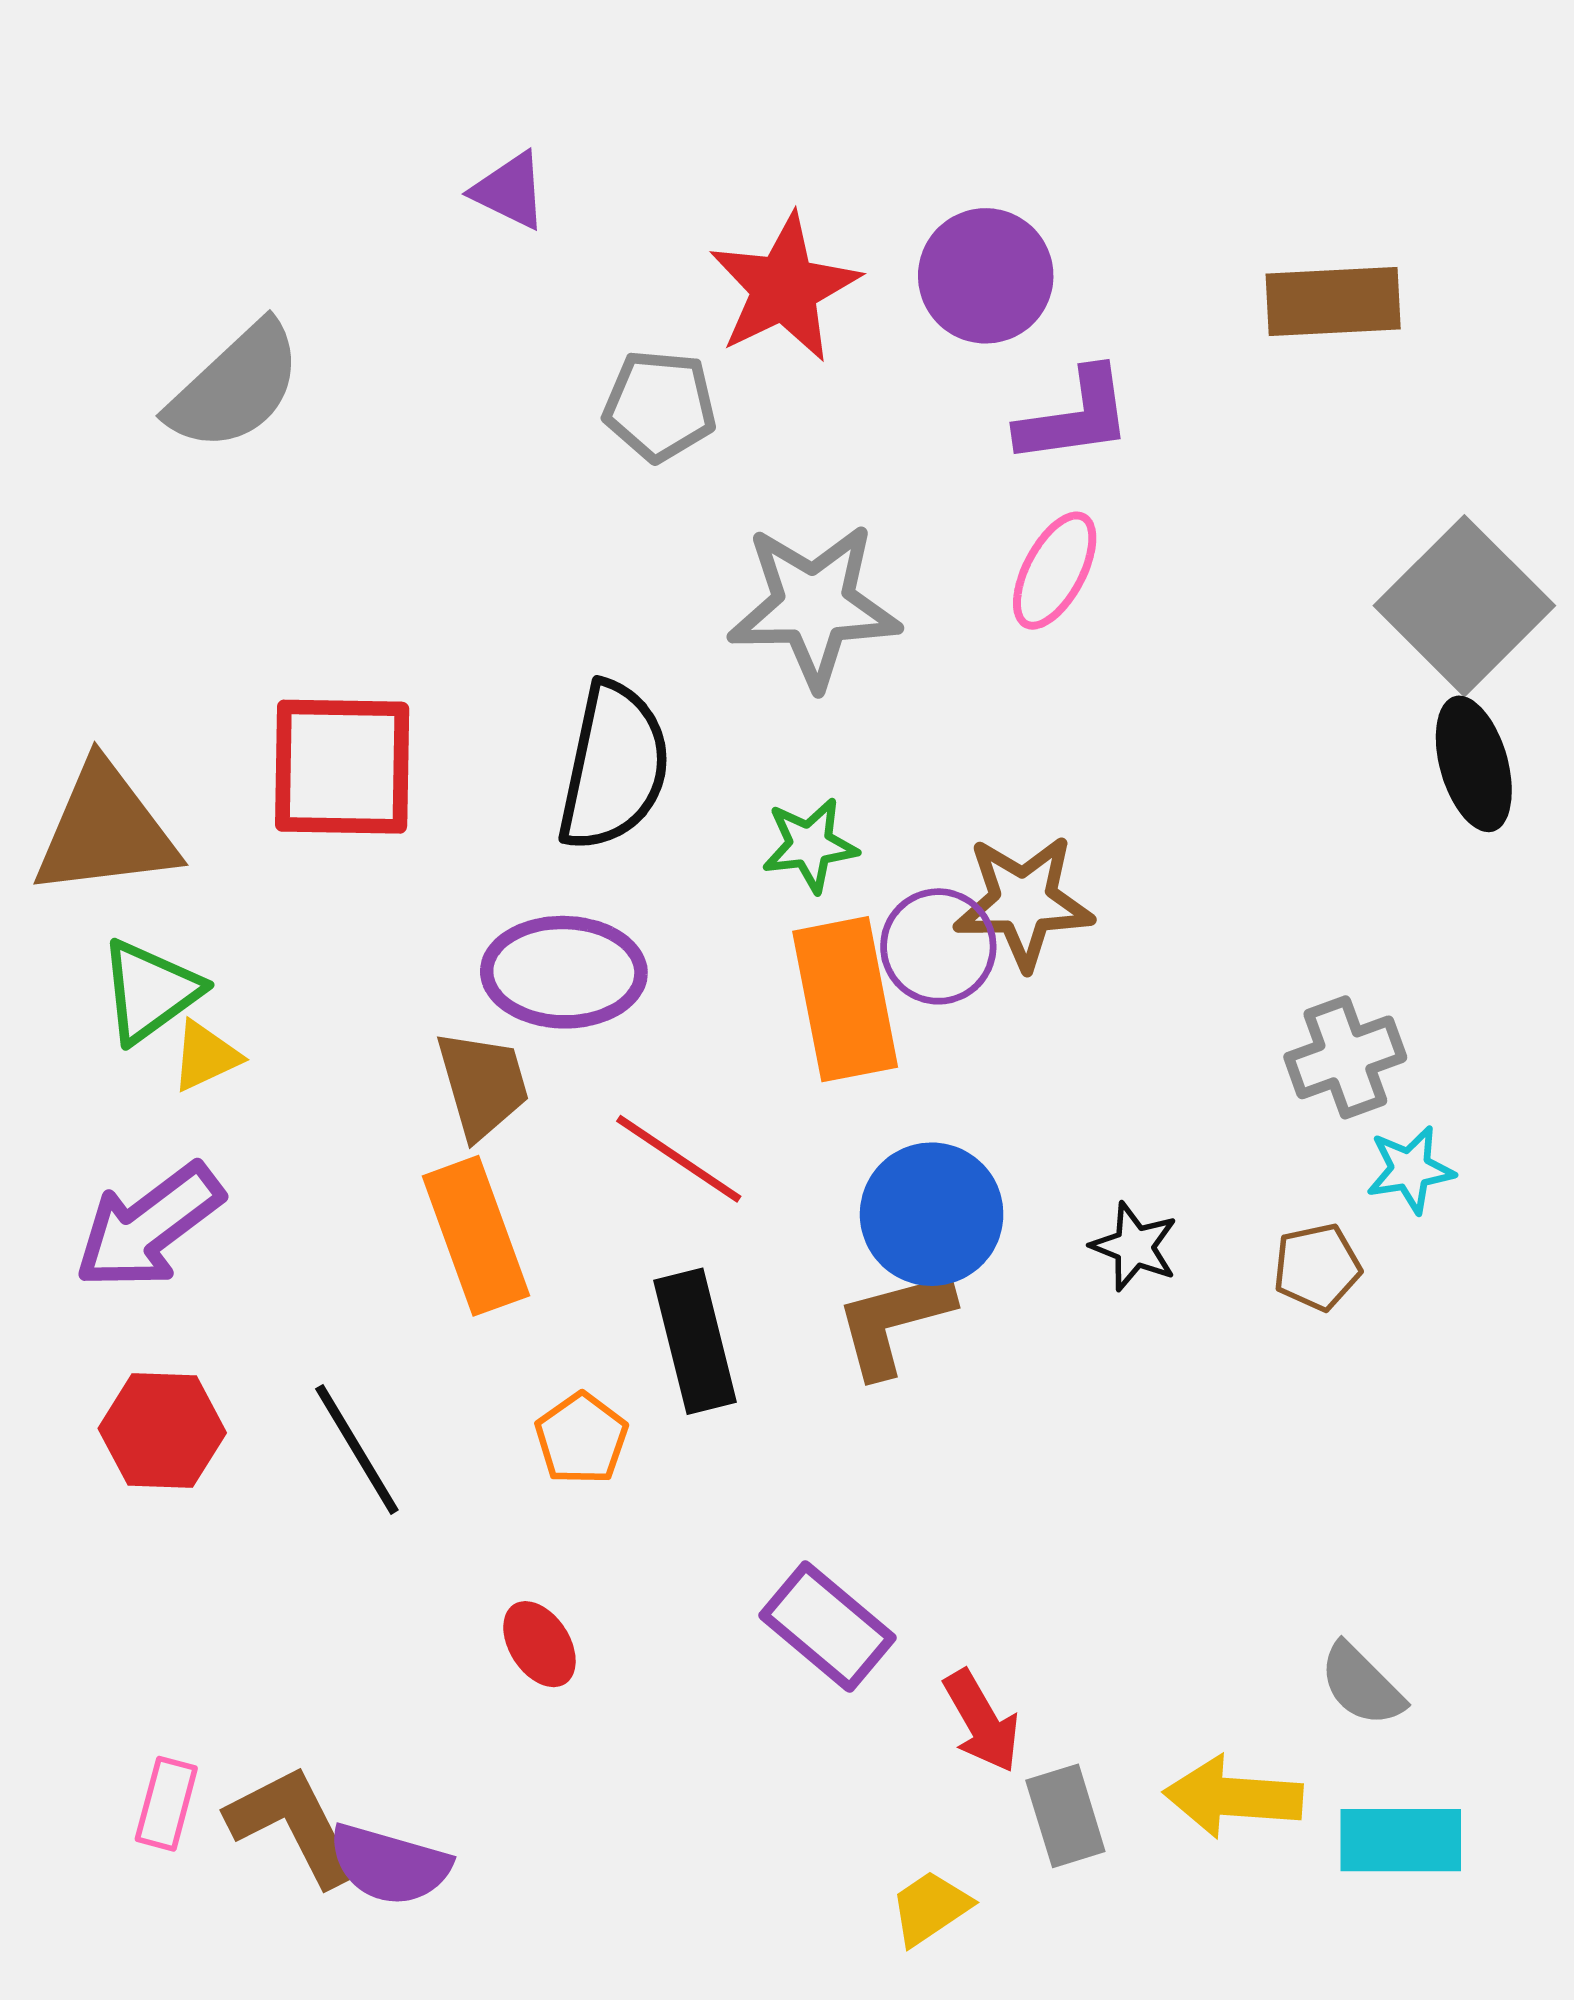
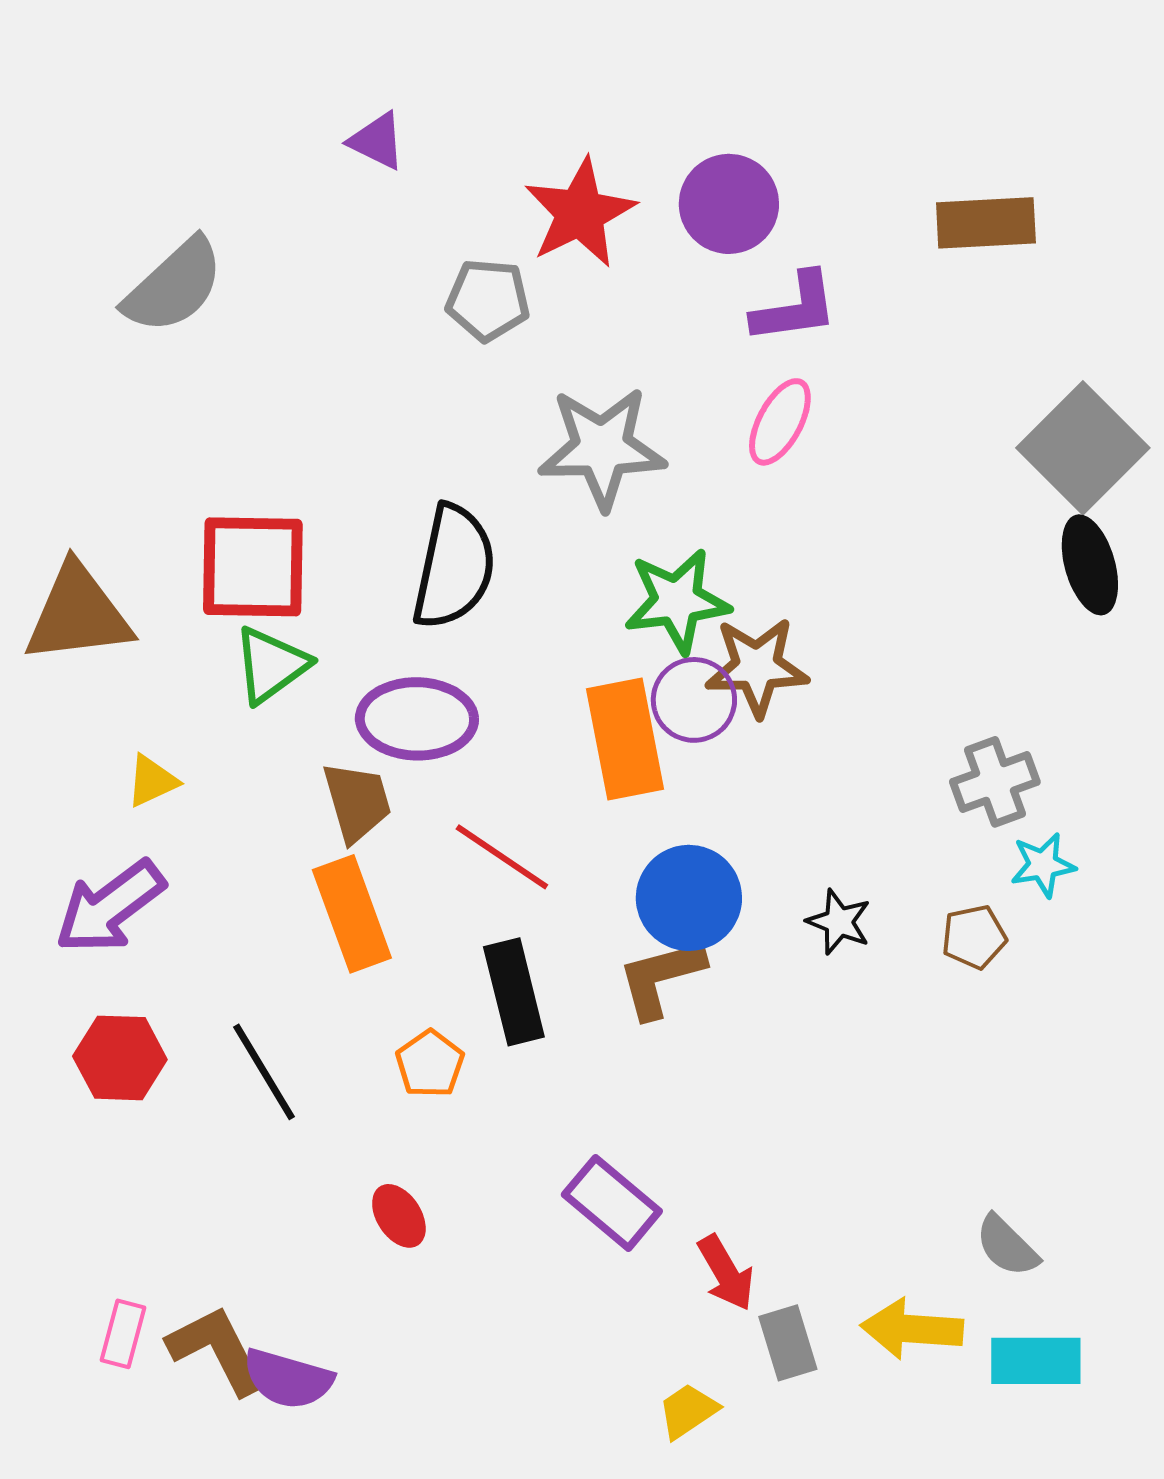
green star: (810, 845) -> (677, 601), moved, size x1.5
green triangle: (150, 991) -> (271, 665), moved

